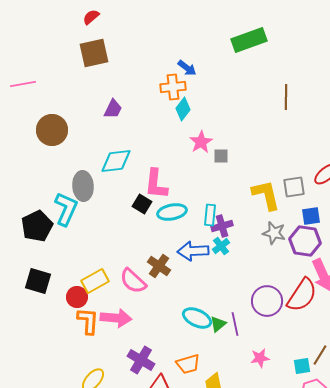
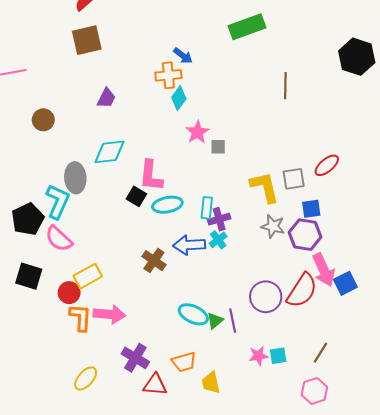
brown circle: (52, 130) -> (43, 120), size x0.7
pink semicircle: (133, 281) -> (59, 239), moved
cyan square: (302, 366) -> (278, 356), moved

